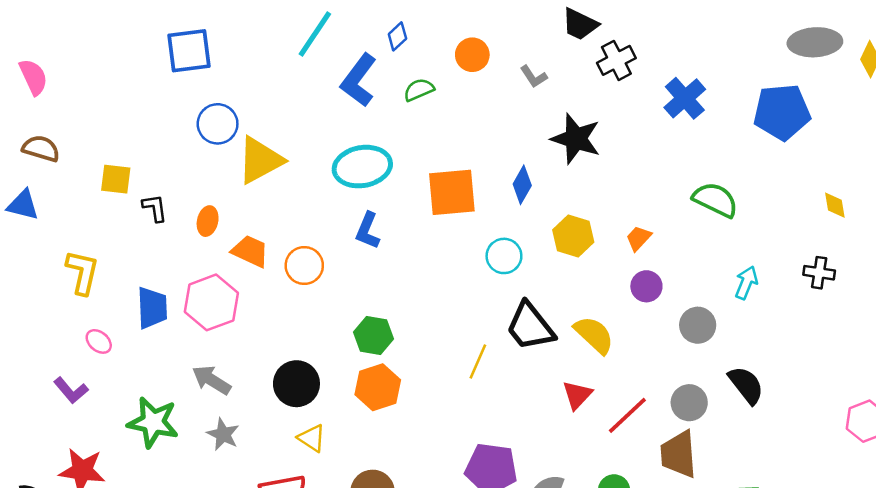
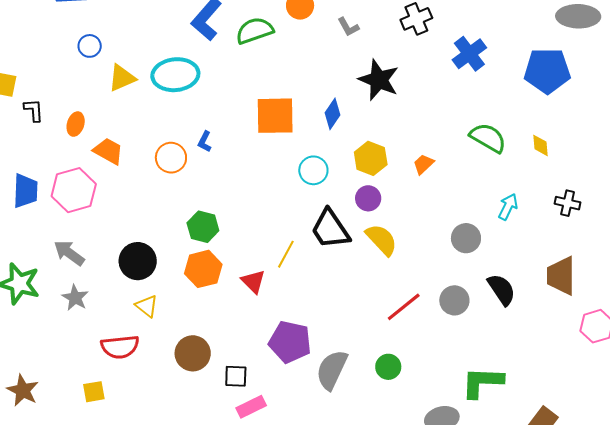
green semicircle: (419, 90) -> (255, 31), size x1.5
blue circle: (218, 124) -> (90, 46), size x0.7
yellow triangle: (260, 160) -> (122, 78), size x0.7
cyan ellipse: (362, 167) -> (175, 75), moved
yellow diamond: (835, 205) -> (541, 145), moved
blue L-shape: (368, 231) -> (205, 142), size x0.7
orange circle: (304, 266) -> (171, 158), moved
purple circle: (646, 286) -> (368, 198), moved
red triangle: (577, 395) -> (253, 281), moved, turned -32
brown trapezoid: (679, 454) -> (561, 276), moved

